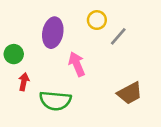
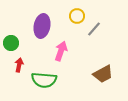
pink arrow: (77, 64) -> (61, 51), turned 42

